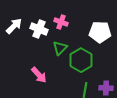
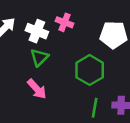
green triangle: (60, 48) -> (39, 57), moved

